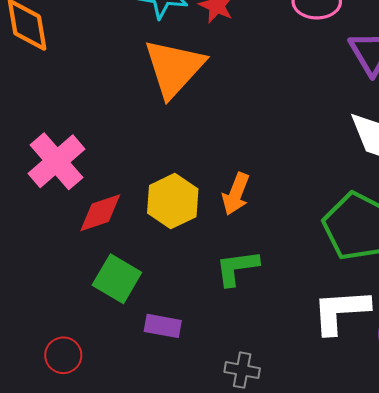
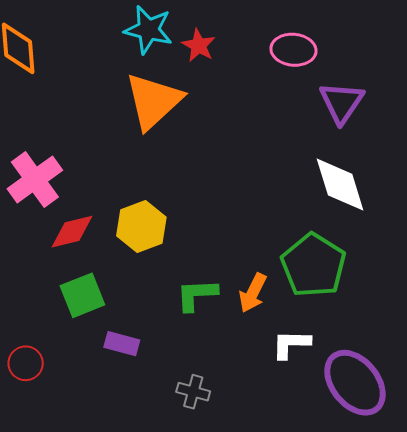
orange arrow: (236, 194) -> (253, 293), moved
green square: (117, 279) -> (82, 295), turned 33
white L-shape: (341, 311) -> (291, 344), size x0.7

